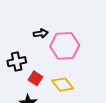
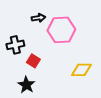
yellow diamond: (63, 85) -> (81, 70), moved, turned -50

